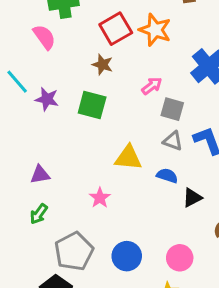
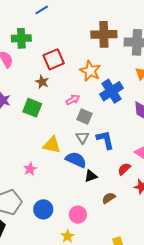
orange star: (155, 30) -> (90, 71), moved
gray triangle: (173, 141) -> (82, 137), turned 32
blue semicircle: (167, 176) -> (76, 160), size x1.5

